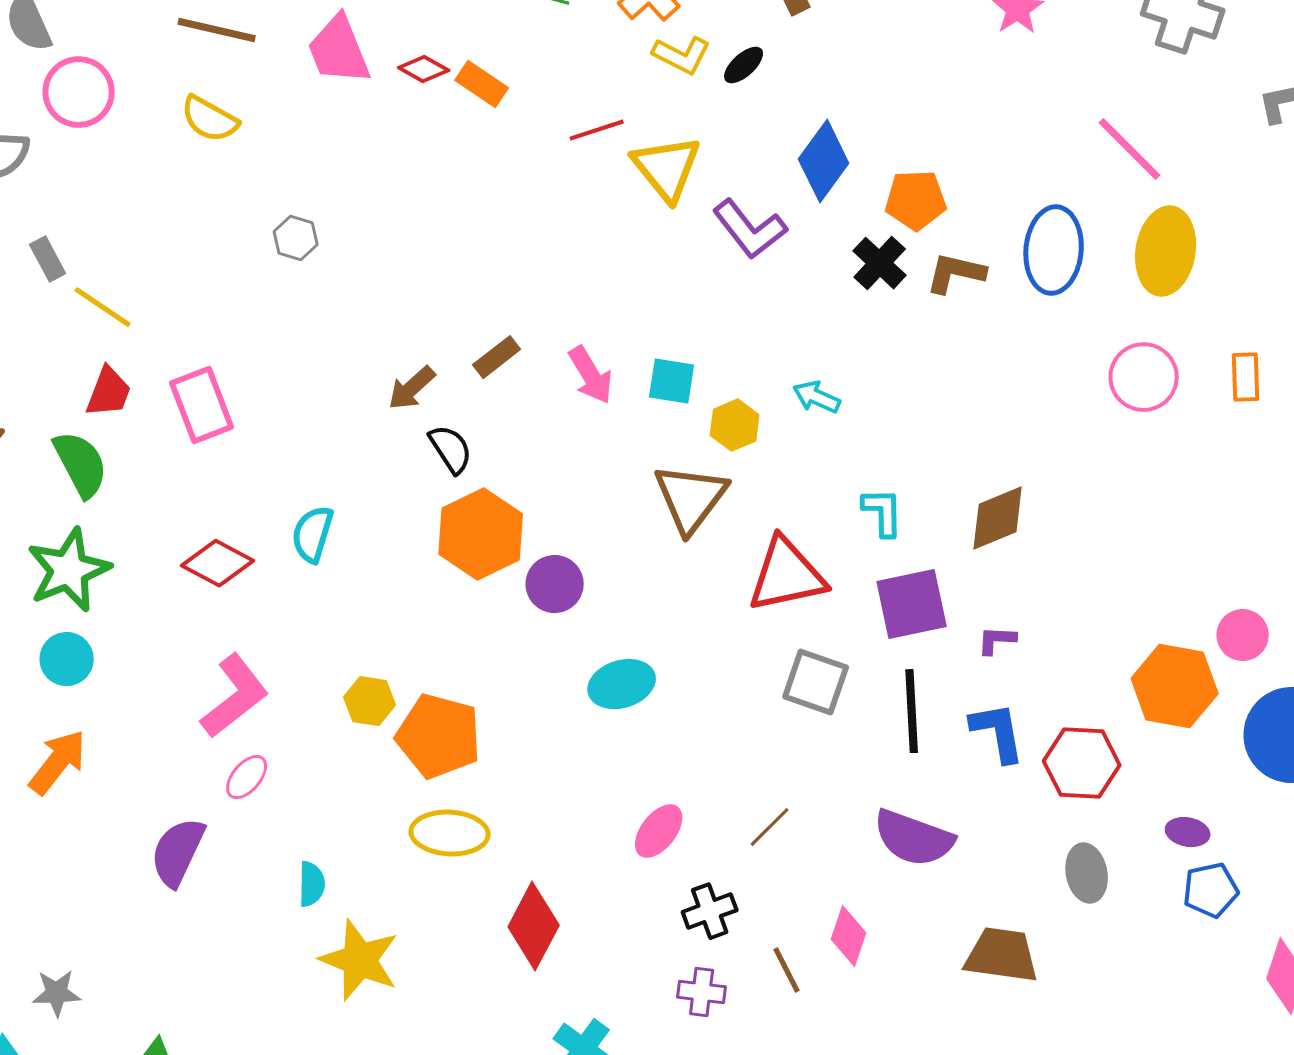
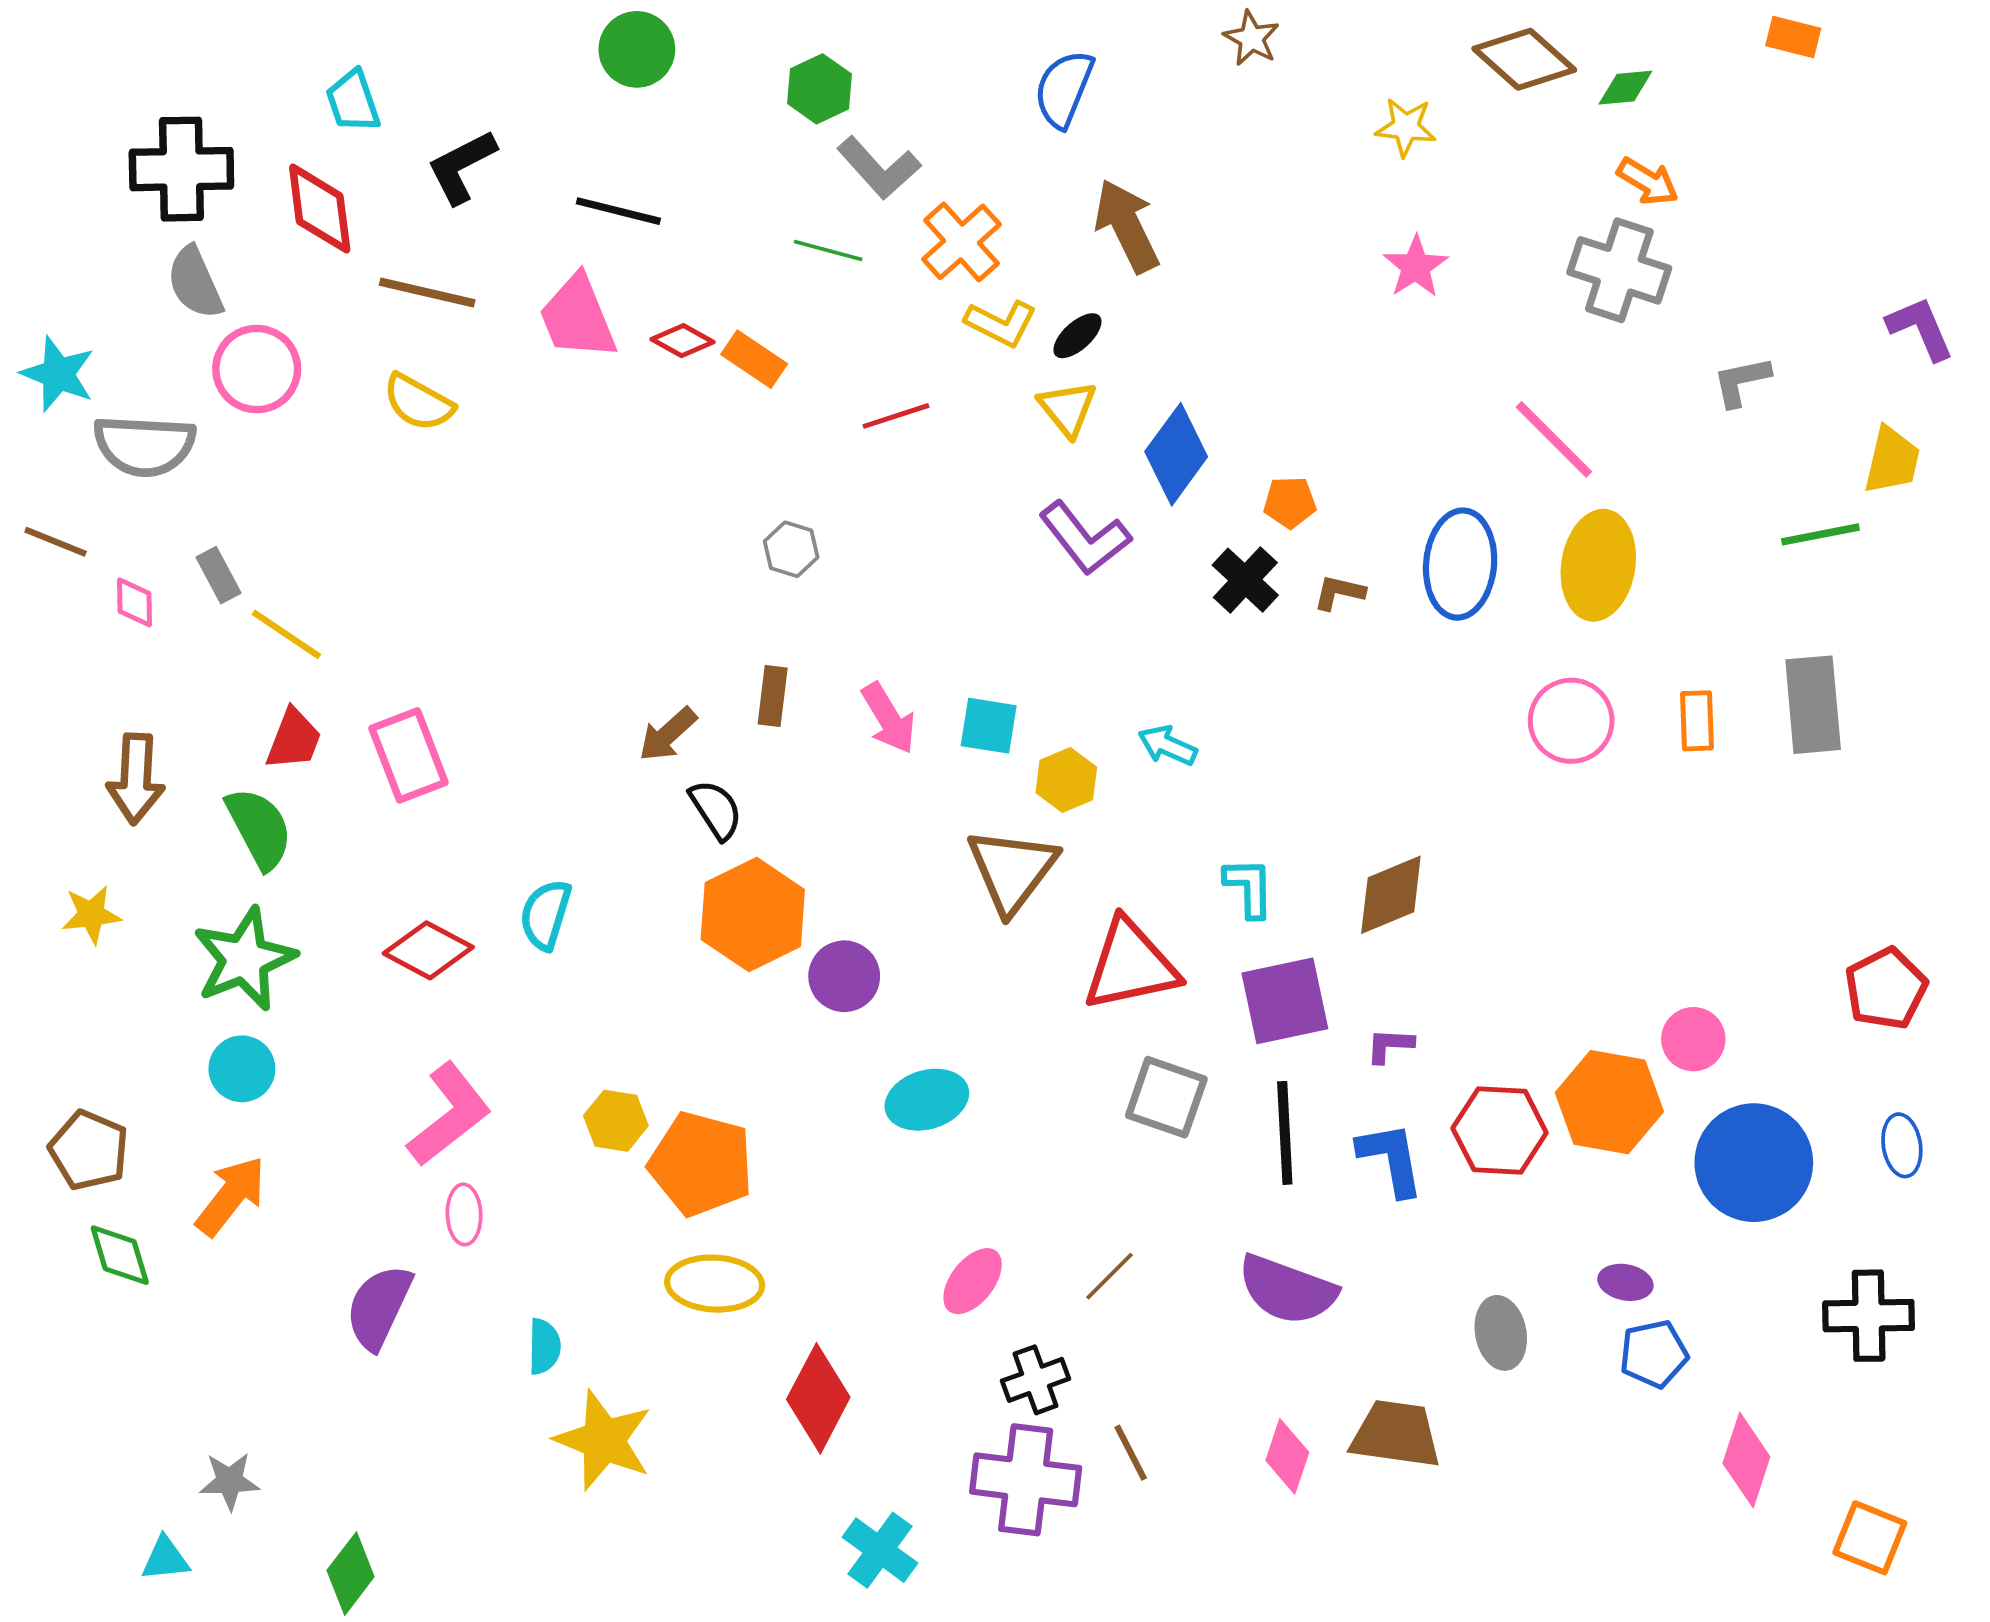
yellow triangle: (667, 168) -> (1068, 409), moved, size x0.7
orange pentagon: (916, 200) -> (1290, 502), size x0.7
gray hexagon: (296, 238) -> (791, 549), moved
brown L-shape: (956, 273) -> (1339, 592), size x0.7
brown rectangle: (497, 357) -> (773, 696), turned -45
red hexagon: (1082, 763) -> (1500, 1131), moved
pink ellipse: (247, 777) -> (464, 1214), turned -42
pink diamond: (849, 936) -> (1287, 1456), moved
purple cross: (702, 992) -> (1026, 1480), size x1.8

